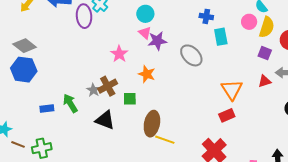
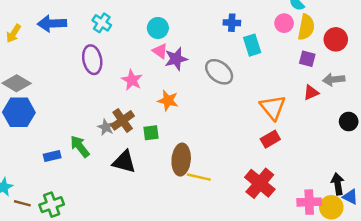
purple ellipse: (84, 16) -> (92, 60), moved

